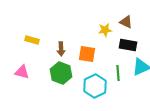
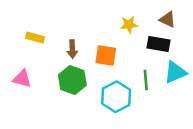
brown triangle: (126, 22) -> (168, 20), moved

